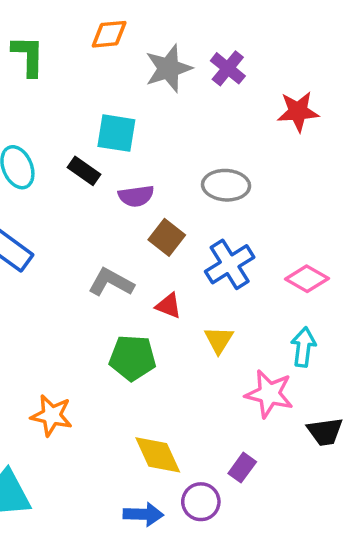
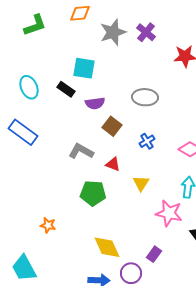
green L-shape: (28, 56) -> (35, 25), turned 70
blue cross: (230, 264) -> (147, 141), size x0.6
orange star: (52, 415) -> (48, 225), size x0.7

